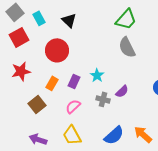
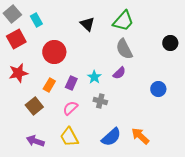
black triangle: (69, 20) -> (87, 24), moved
purple semicircle: (122, 91) -> (119, 73), moved

